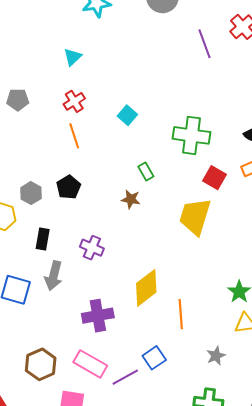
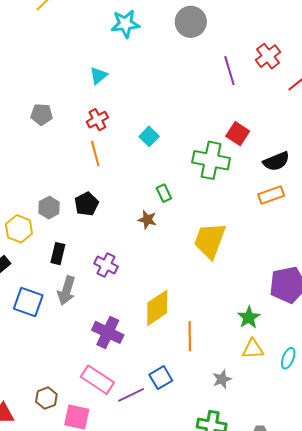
red square: (214, 178) -> (238, 134), moved
purple cross: (98, 316) -> (108, 332), turned 32
brown hexagon: (41, 364) -> (46, 398), moved, size x0.7

